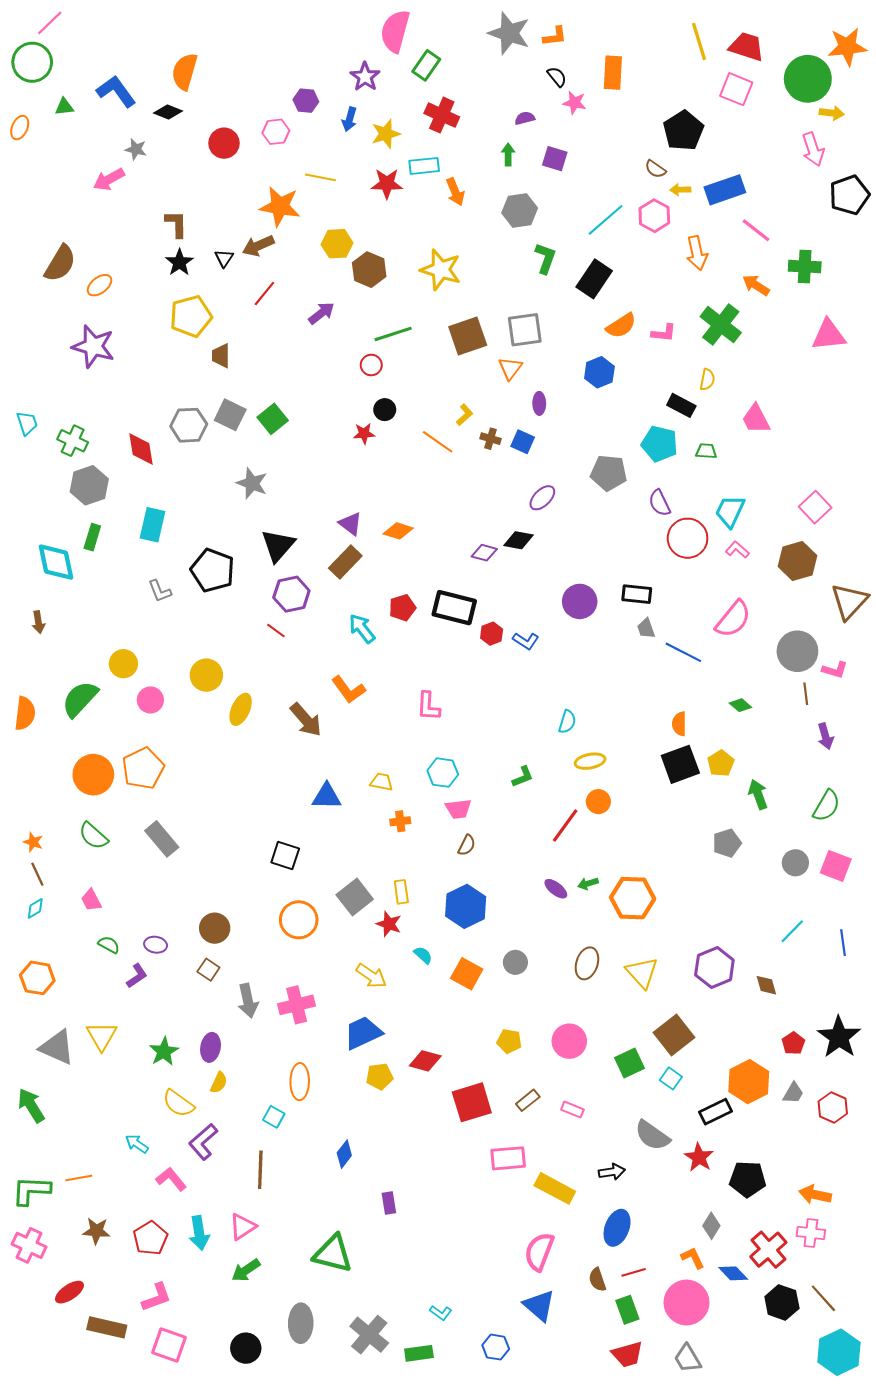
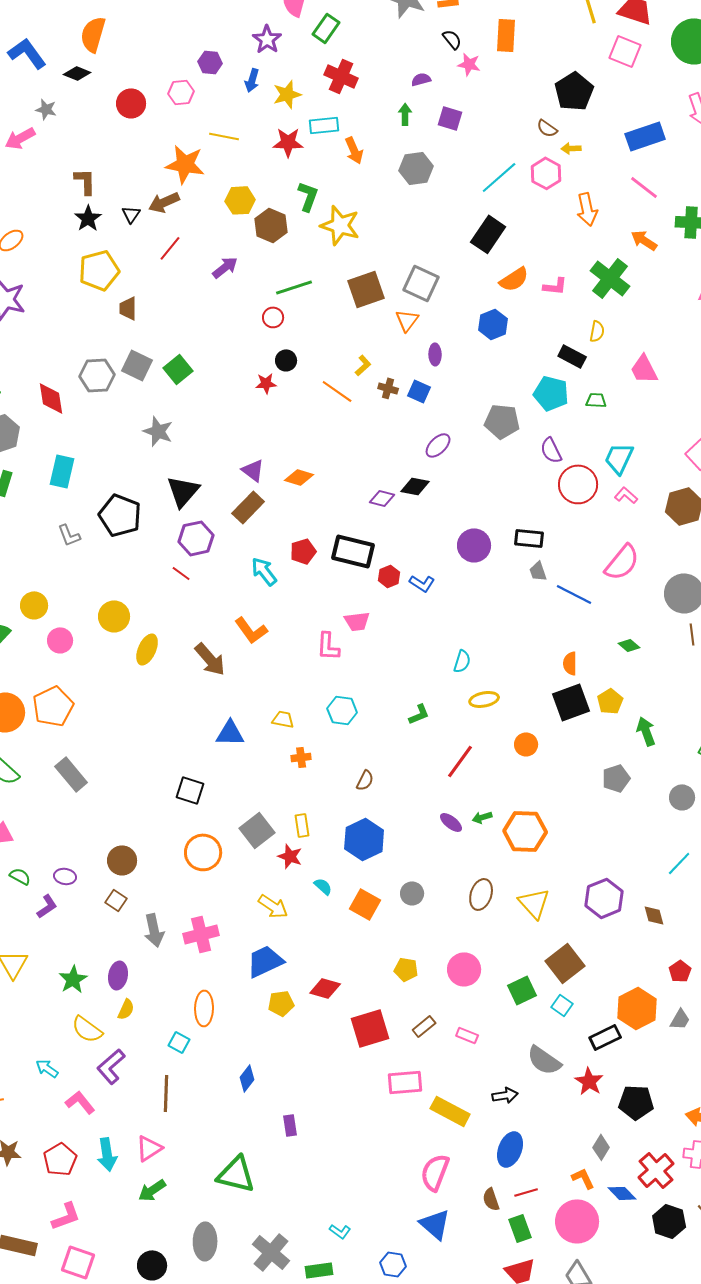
blue rectangle: (725, 190) -> (645, 136), moved
green L-shape: (545, 258) -> (308, 196), moved
gray square: (525, 330) -> (421, 283), turned 33
orange circle: (598, 802) -> (526, 744), moved
pink trapezoid: (458, 809) -> (357, 621), moved

